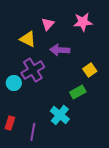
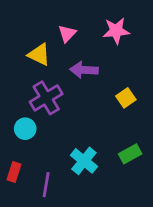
cyan circle: (14, 83) -> (25, 129), moved
green rectangle: (78, 92) -> (130, 154), moved

